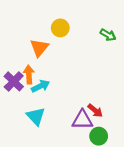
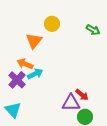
orange arrow: (29, 74) -> (25, 64), turned -63
purple cross: (14, 81) -> (17, 80), moved
cyan triangle: (36, 116) -> (13, 110), moved

